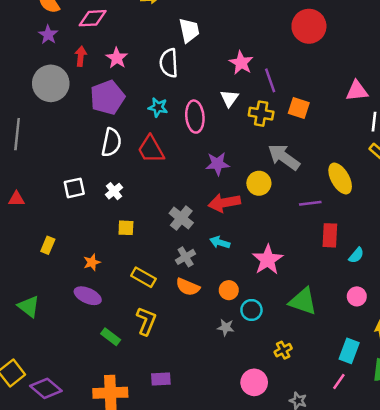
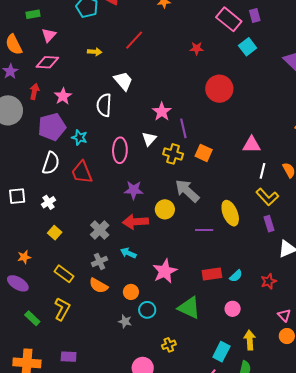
white trapezoid: (189, 30) -> (123, 81), turned -35
cyan star: (158, 107) -> (79, 137), moved
yellow square: (126, 228) -> (55, 233), turned 32
red rectangle: (330, 235) -> (212, 274), moved, turned 72

